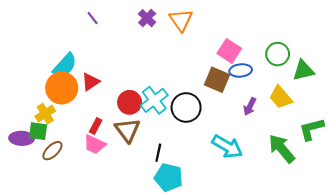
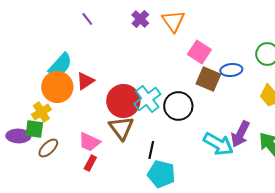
pink square: (229, 51) -> (199, 52), moved
red circle: (130, 102) -> (123, 101), size x1.4
purple arrow: (250, 106) -> (240, 134), moved, size x1.5
red rectangle: (96, 126) -> (90, 163), moved

